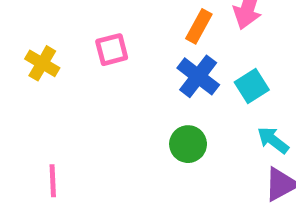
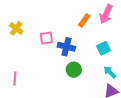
pink square: (112, 50) -> (46, 38), moved
blue cross: (198, 76) -> (66, 47), moved, turned -30

